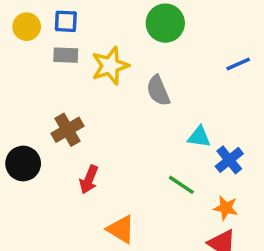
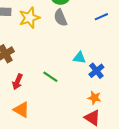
gray semicircle: (158, 91) -> (60, 18), moved
green line: (181, 185) -> (50, 77), moved
orange triangle: (121, 229) -> (21, 110), moved

